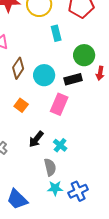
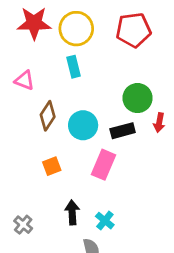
cyan rectangle: (56, 33) -> (74, 67), moved
orange square: (21, 105) -> (52, 166), turned 32
black arrow: (36, 139) -> (72, 212), turned 138

